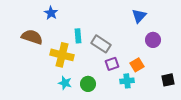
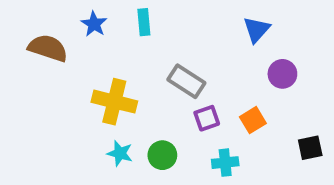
cyan rectangle: (78, 36) -> (144, 22), moved
brown semicircle: (32, 37) -> (48, 48), moved
cyan cross: (127, 81) -> (225, 163), moved

